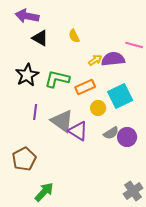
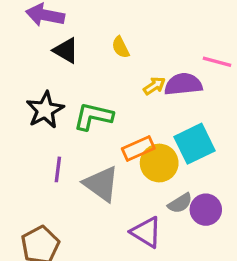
orange rectangle: (85, 87) -> (138, 149), moved
yellow circle: (98, 108) -> (159, 163), size x1.5
purple triangle: (78, 131) -> (146, 232), moved

